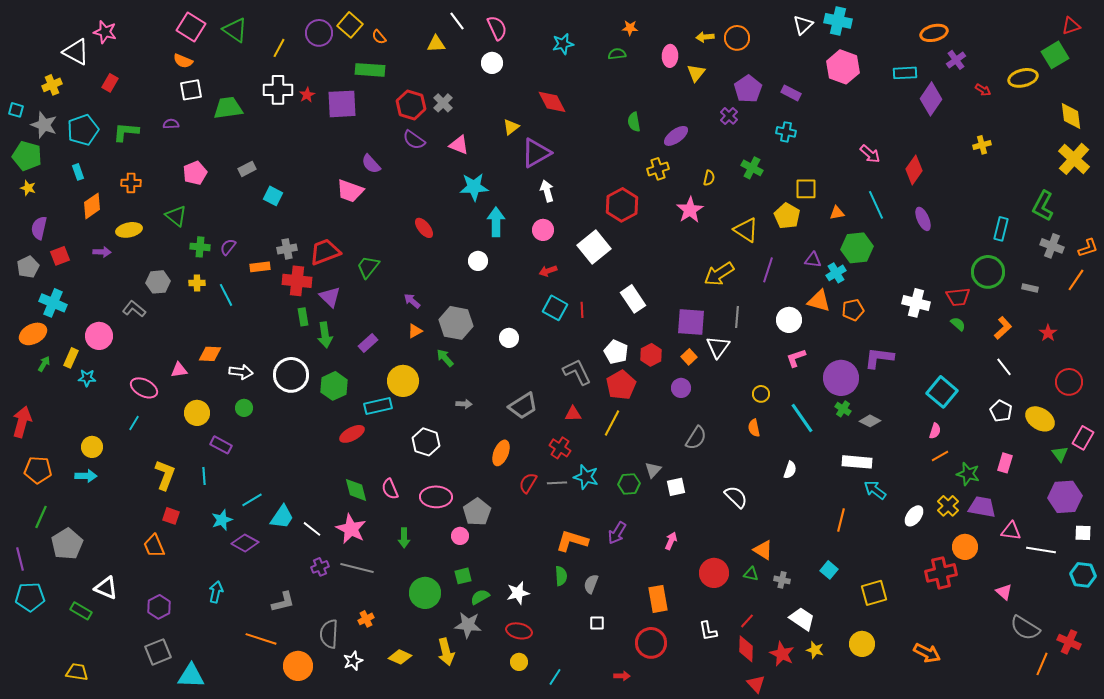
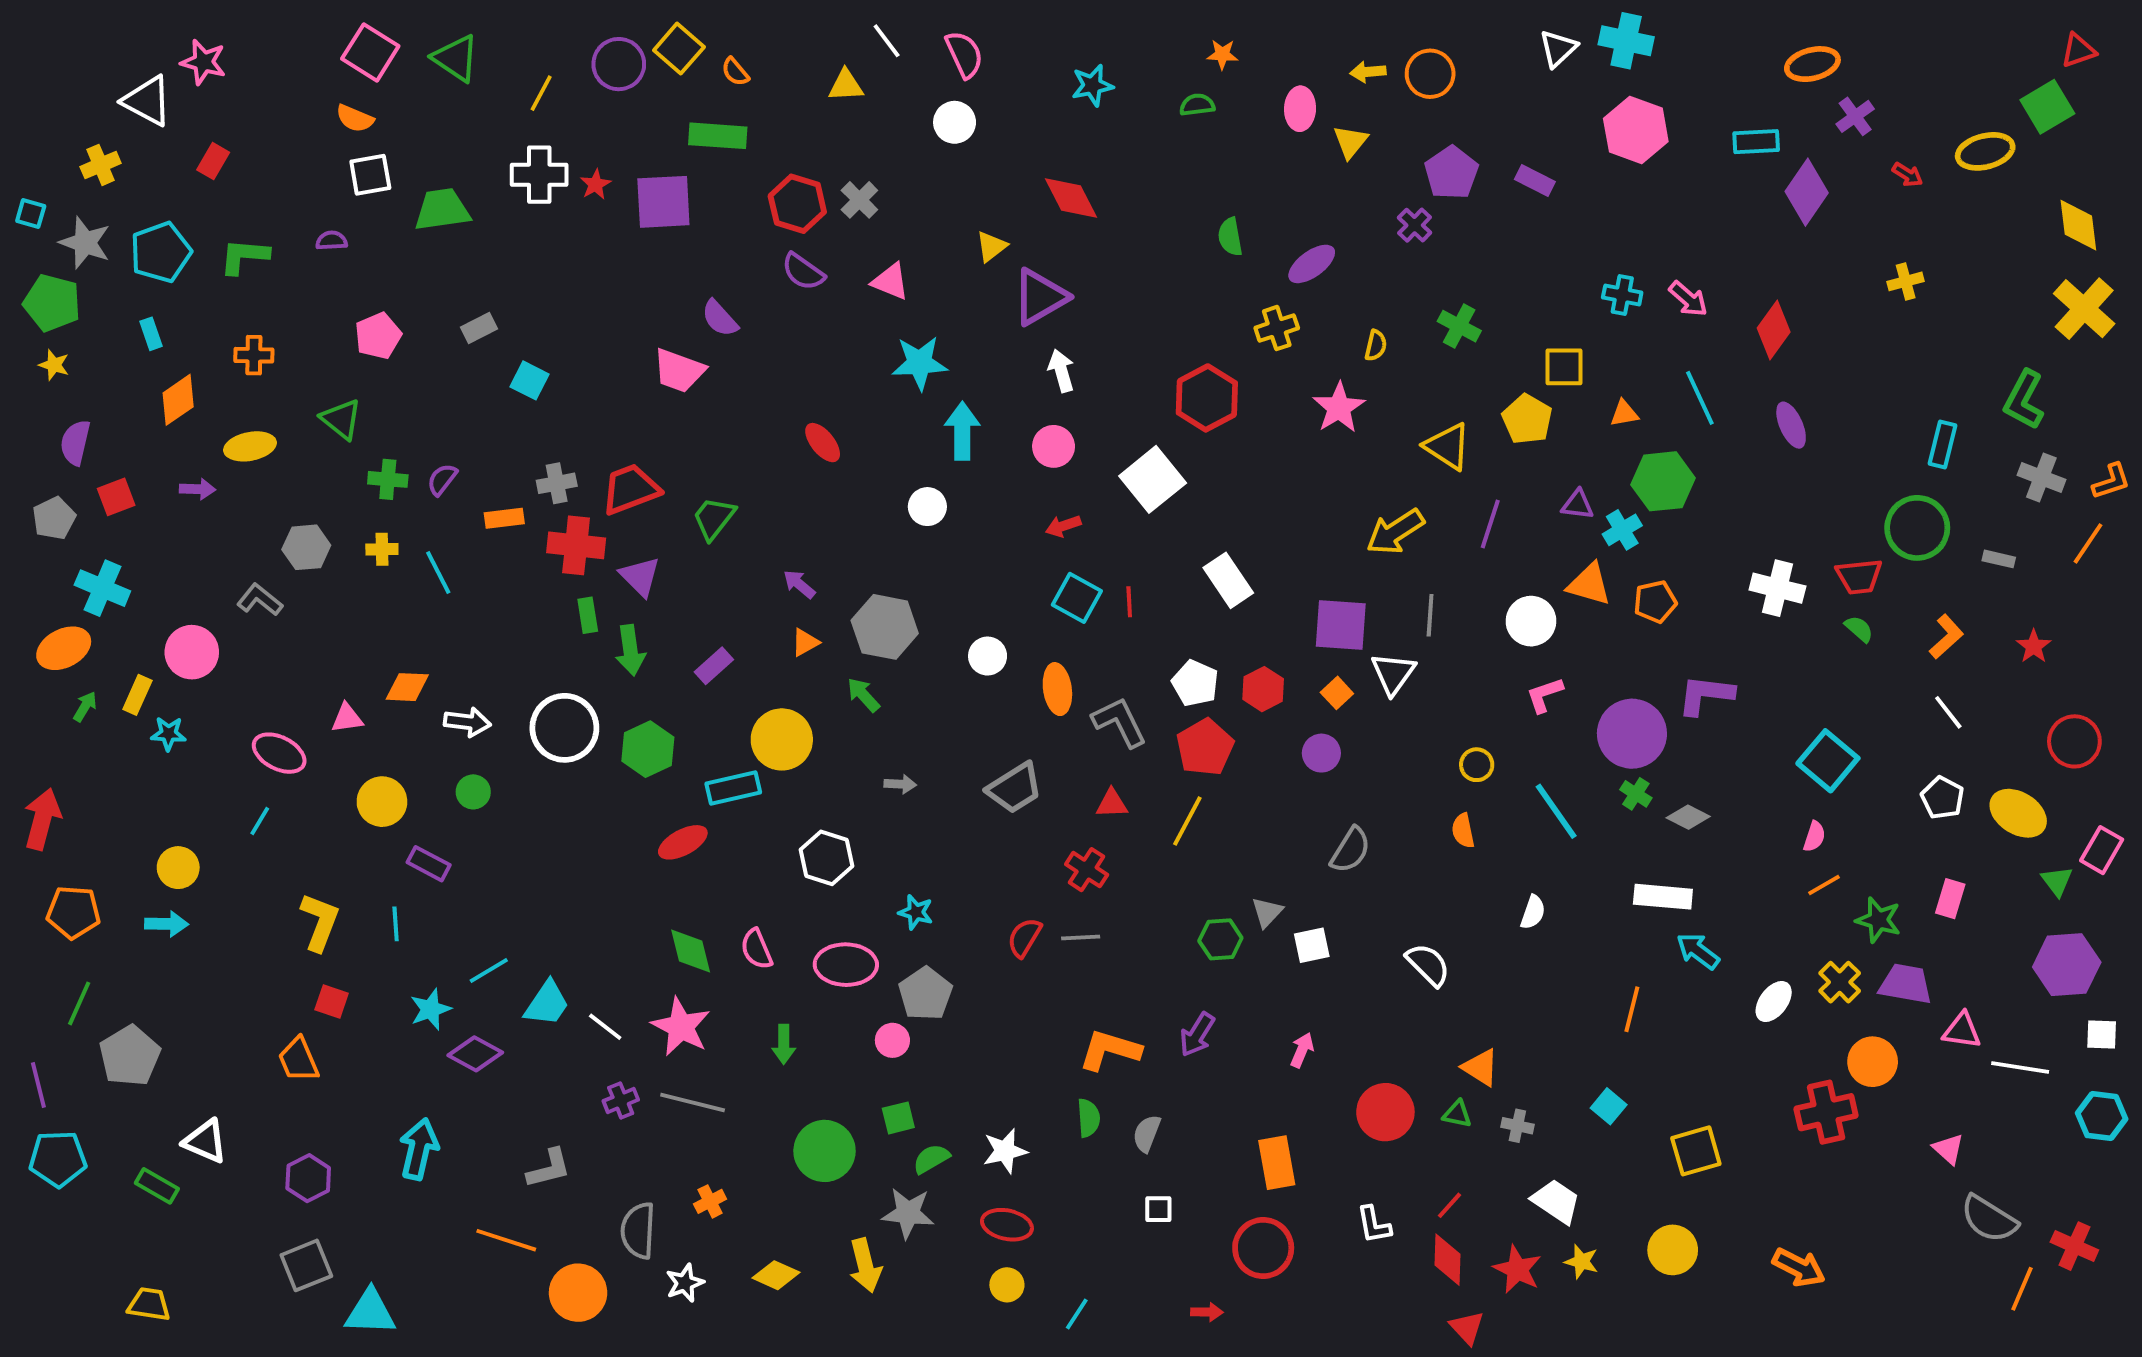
cyan cross: (786, 132) -> (1622, 295), moved
orange ellipse: (501, 453) -> (1057, 689), moved, turned -30
cyan star: (586, 477) -> (916, 912), moved, size x0.7
cyan arrow: (216, 592) -> (419, 1149), size x1.4

